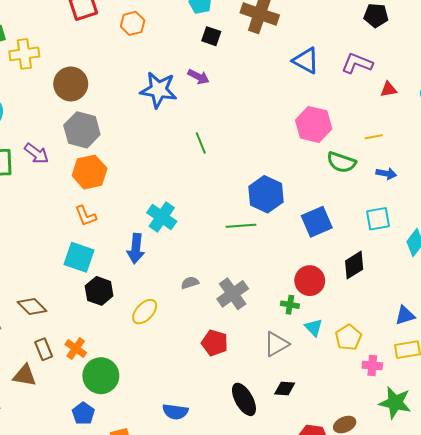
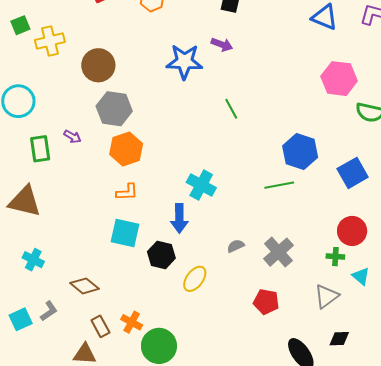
purple arrow: (36, 153) -> (72, 137), size x0.7
orange L-shape: (86, 216) -> (127, 192), turned -65
black hexagon: (99, 291) -> (161, 255), moved

